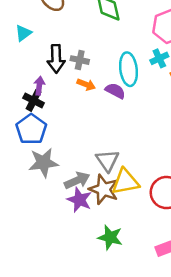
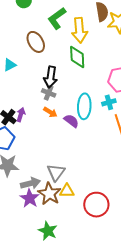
black arrow: (56, 59) -> (51, 77), moved
purple arrow: (39, 86) -> (21, 115), moved
yellow triangle: (125, 182) -> (67, 191), size x0.7

